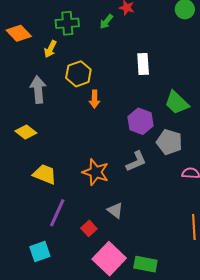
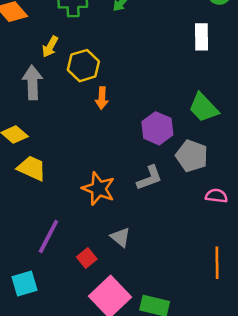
yellow arrow: (50, 49) -> (50, 47), moved
white rectangle: (143, 64) -> (202, 37), moved
yellow trapezoid: (45, 174) -> (32, 168), moved

